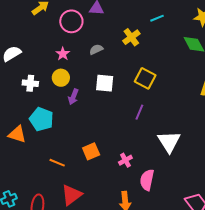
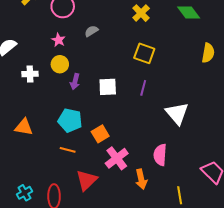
yellow cross: (131, 37) -> (141, 13), moved
white square: (105, 83) -> (108, 87), moved
cyan pentagon: (41, 119) -> (70, 120), moved
pink cross: (125, 160) -> (117, 158), moved, size x1.6

